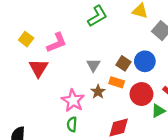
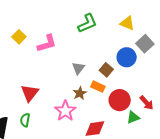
blue circle: (145, 61) -> (127, 57), moved
red triangle: (39, 68) -> (30, 93), moved
pink star: (73, 100) -> (65, 111), moved
green semicircle: (72, 124) -> (25, 120), moved

